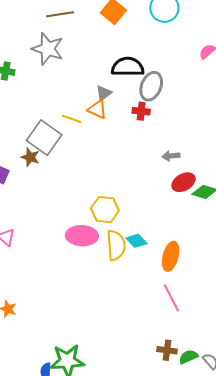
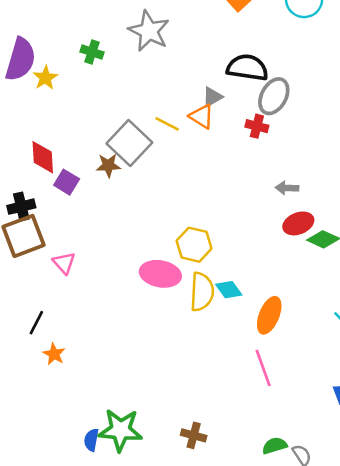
brown star: (30, 157) -> (108, 165), turned -30
brown cross: (167, 350) -> (194, 435), moved

